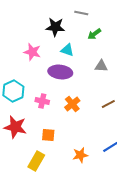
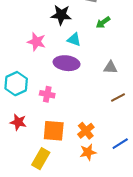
gray triangle: (101, 66) -> (111, 67), moved
orange cross: (72, 104) -> (86, 131), moved
red star: (15, 127) -> (18, 122), size x0.7
orange square: (48, 135) -> (54, 131), size x1.5

